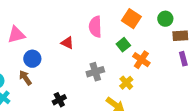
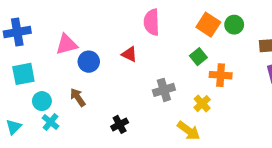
green circle: (165, 19) -> (234, 25), moved
pink semicircle: (95, 27) -> (152, 22), moved
blue circle: (32, 59) -> (89, 62), moved
orange cross: (141, 60) -> (221, 75), turned -30

